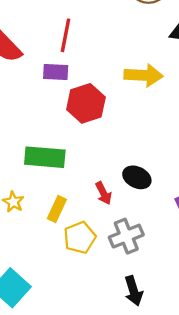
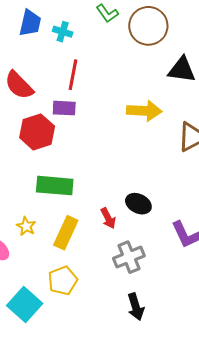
red hexagon: (86, 103) -> (37, 132), moved
yellow rectangle: (57, 209) -> (66, 233), size x1.4
yellow pentagon: (80, 238) -> (63, 281), moved

